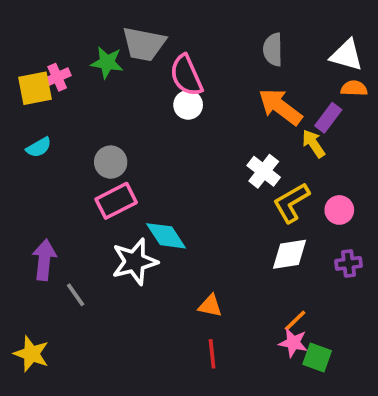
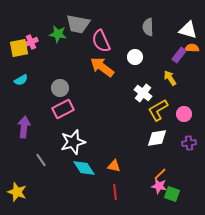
white circle: (188, 105) -> (135, 57), moved
orange arrow: (280, 107) -> (102, 67), moved
purple rectangle: (328, 118) -> (179, 55), moved
cyan diamond: (166, 236) -> (84, 168), moved
purple arrow: (44, 260) -> (24, 127), moved

